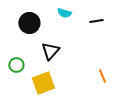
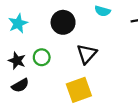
green circle: (16, 65) -> (42, 57), moved

